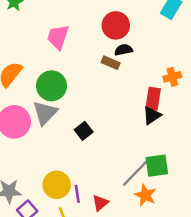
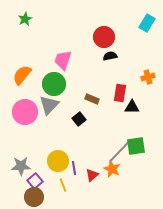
pink trapezoid: (58, 37) -> (63, 60), moved
brown rectangle: (111, 63) -> (92, 99), moved
red rectangle: (153, 99) -> (120, 93), moved
black triangle: (152, 115) -> (132, 107), turned 35
orange star: (145, 195) -> (112, 169), moved

